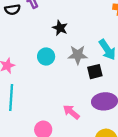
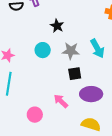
black square: (95, 72) -> (75, 74), moved

